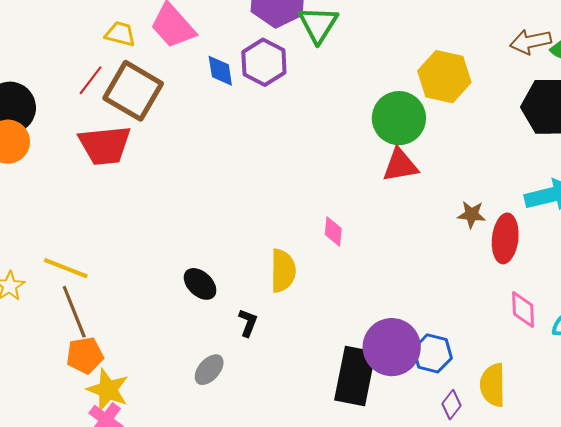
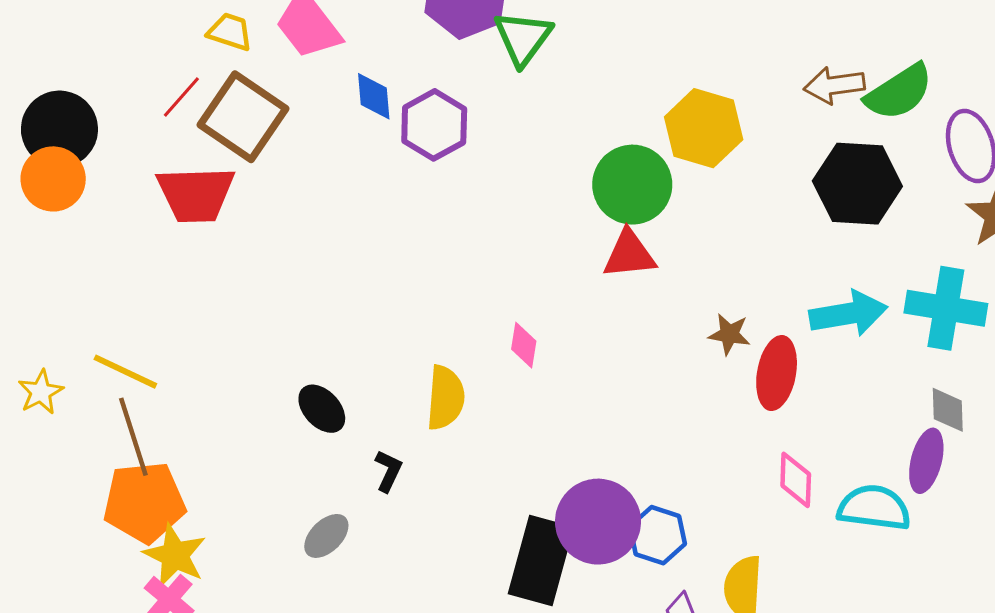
purple hexagon: (264, 62) -> (434, 125), moved
orange pentagon: (85, 355) -> (144, 502), size x1.5

